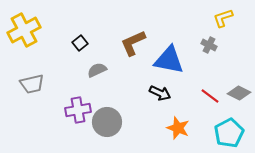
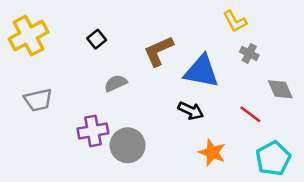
yellow L-shape: (223, 18) -> (235, 21), moved, turned -100
black square: (80, 43) -> (97, 39), moved
gray diamond: (239, 93) -> (280, 89), moved, turned 40

